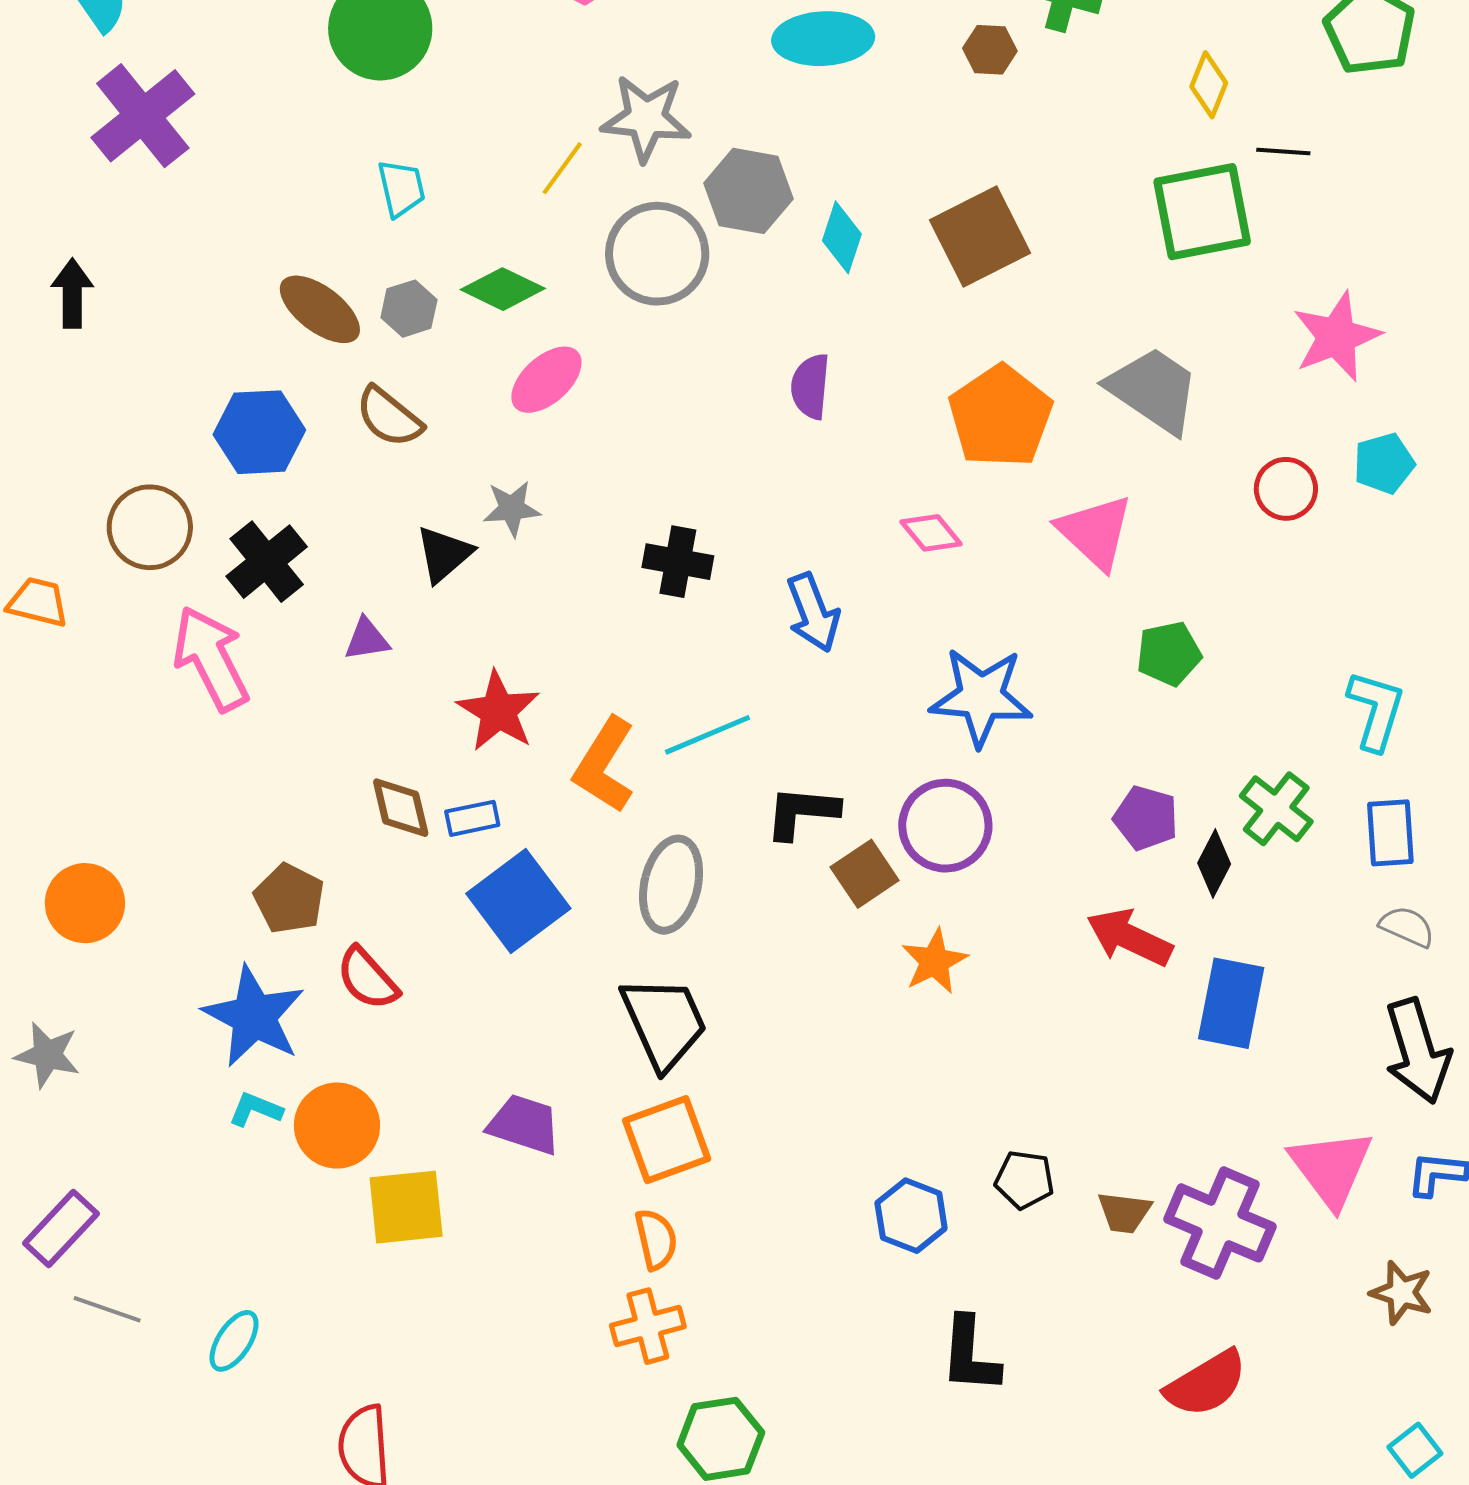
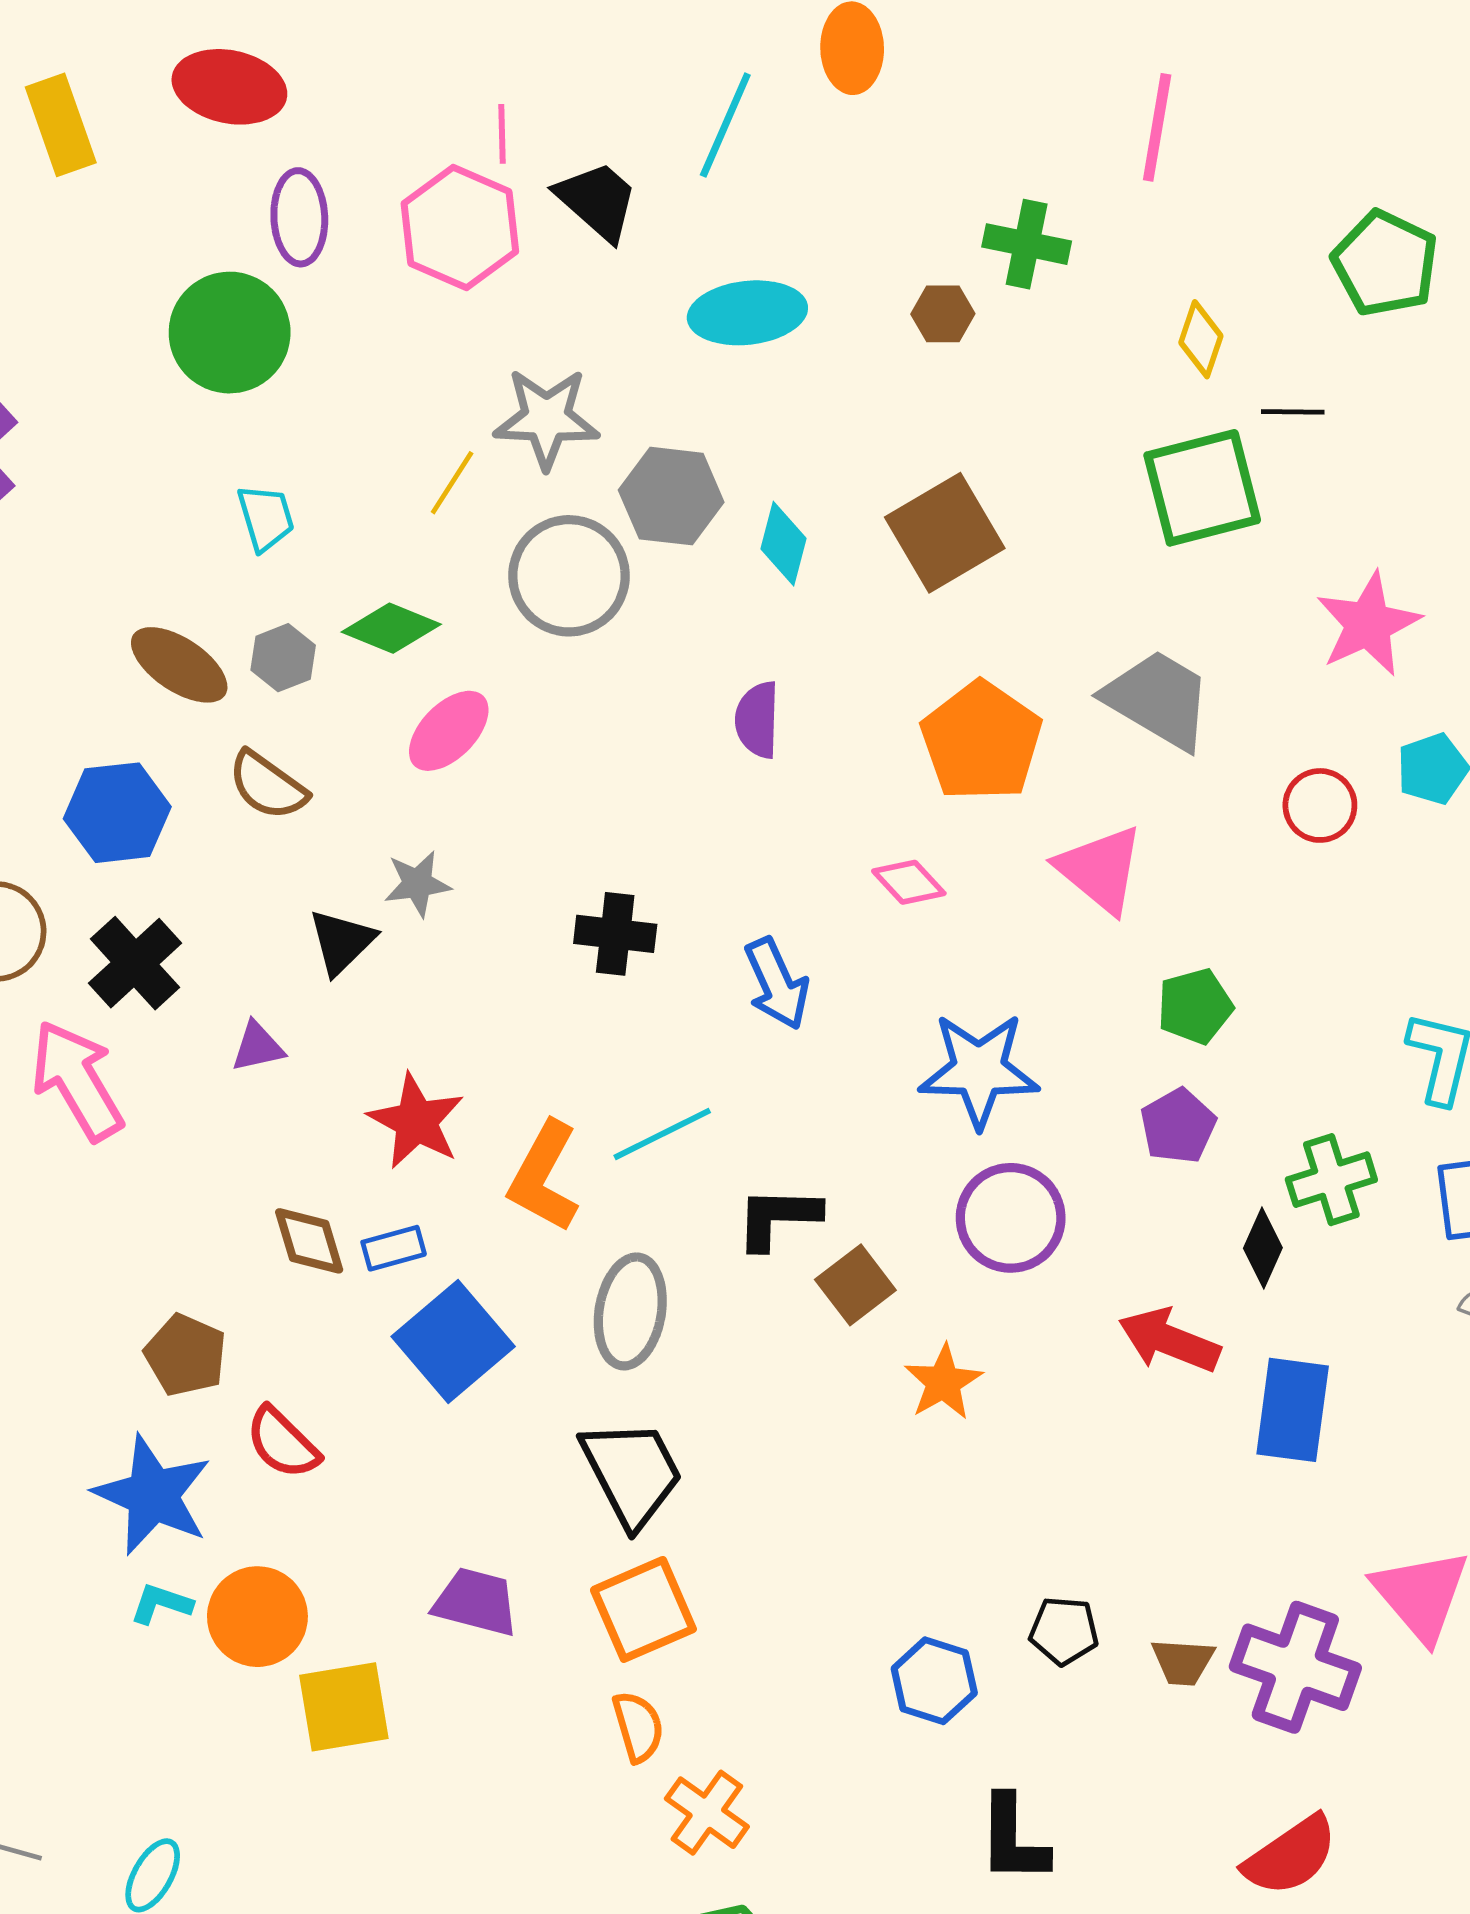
green cross: (1276, 809) -> (1331, 1180), turned 38
purple pentagon: (1146, 818) -> (1178, 1126), moved, turned 30
purple circle: (945, 826) -> (1011, 1218), moved
orange cross: (648, 1326) -> (707, 1813), moved, turned -36

